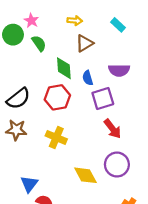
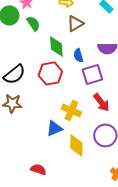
yellow cross: (56, 137) -> (71, 110), moved
yellow diamond: (86, 175) -> (76, 145), turned 30
blue triangle: (29, 184) -> (54, 128), moved, turned 30

